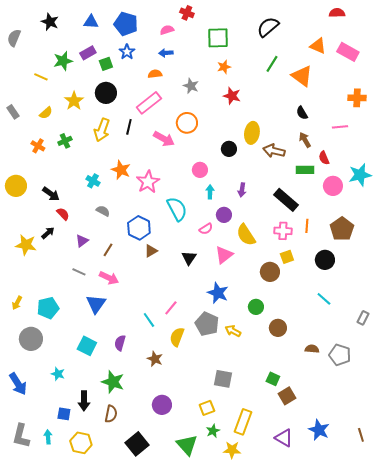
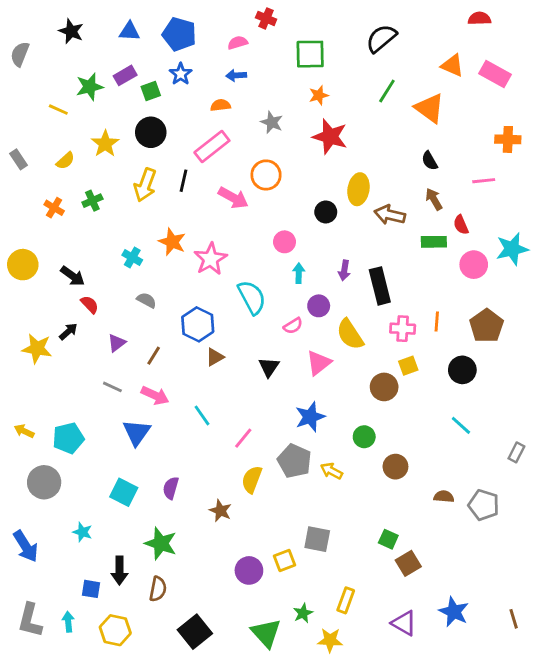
red star: (232, 96) -> (330, 137), size x1.4
black rectangle: (286, 200) -> (380, 286), moved, turned 35
blue star: (218, 293) -> (310, 417), turned 30
yellow arrow: (17, 303) -> (24, 431), turned 88
cyan line: (149, 320) -> (202, 415), moved
purple circle: (162, 405) -> (249, 570), moved
yellow square: (207, 408) -> (285, 561), moved
yellow rectangle: (243, 422) -> (346, 600), size x0.7

